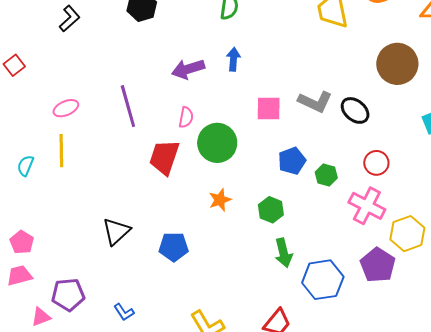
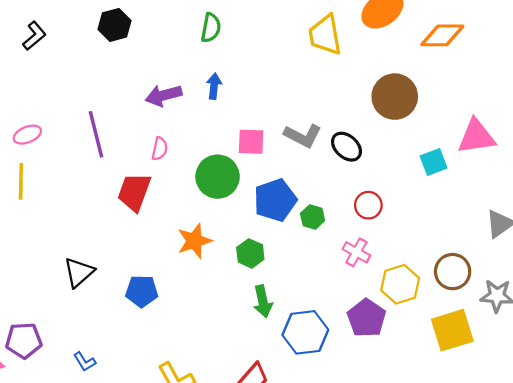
green circle: (217, 143) -> (218, 177), moved
blue pentagon: (292, 161) -> (275, 200), size x1.4
orange star: (220, 200) -> (194, 241), size x1.4
pink cross: (367, 206) -> (356, 252), size x0.7

